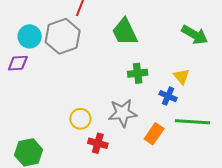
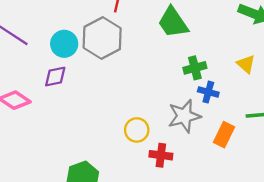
blue cross: (168, 96) -> (208, 92), moved

